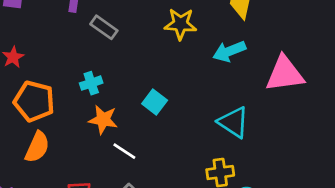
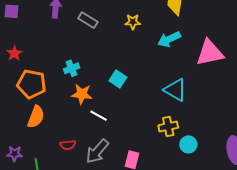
yellow star: (180, 24) -> (133, 22), size x0.7
gray rectangle: (104, 27) -> (88, 20), moved

